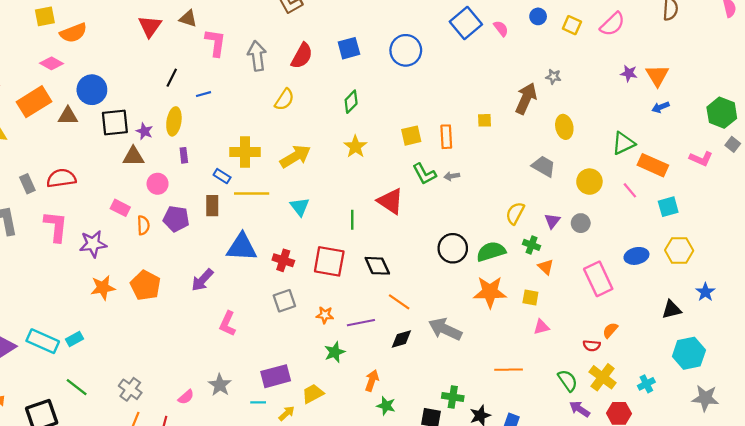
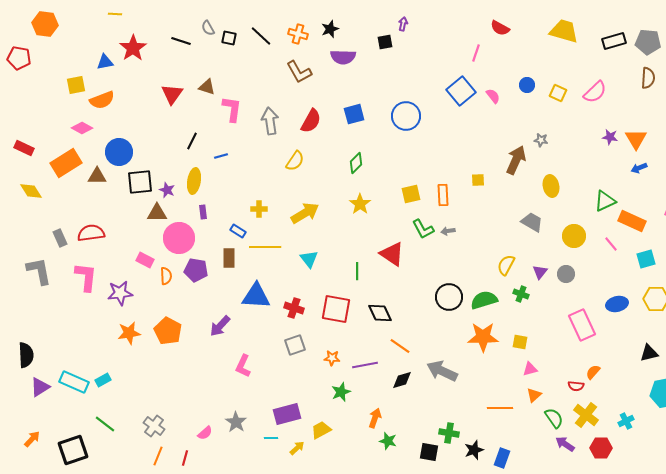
yellow cross: (245, 152) -> (259, 209), size x0.6
pink circle: (158, 184) -> (179, 238), size x1.6
orange triangle: (546, 267) -> (534, 395), moved, turned 35

